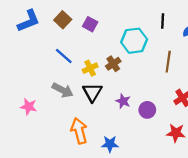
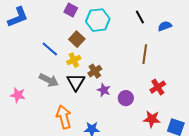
brown square: (63, 20) -> (77, 39), moved
black line: (163, 21) -> (140, 17), turned -32
purple square: (90, 24) -> (71, 10), moved
cyan hexagon: (134, 41) -> (98, 20), moved
brown cross: (113, 64) -> (95, 71), moved

